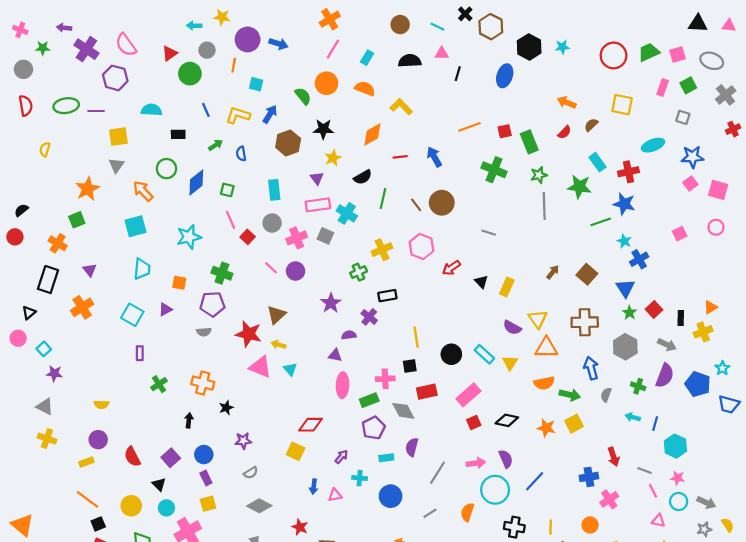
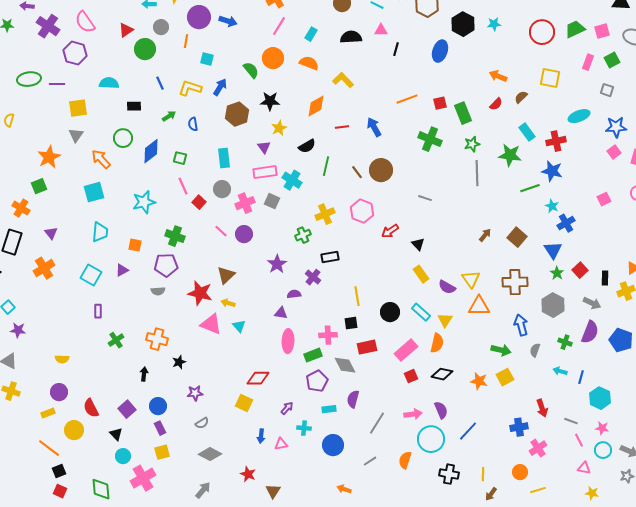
yellow rectangle: (507, 287) -> (421, 274), moved, turned -60
orange semicircle: (544, 383) -> (437, 343), moved, turned -66
yellow circle: (131, 506) -> (74, 430), moved

